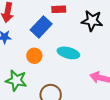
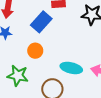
cyan ellipse: (68, 53) -> (71, 68), moved

